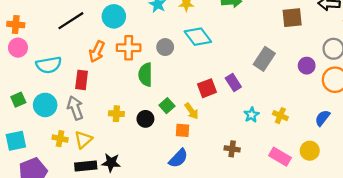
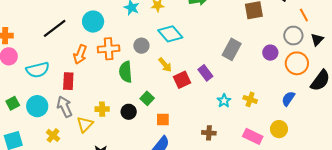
yellow arrow: (192, 111) -> (165, 65), moved
yellow cross: (60, 139) -> (53, 135), turned 32
yellow triangle: (83, 140) -> (85, 124), moved

